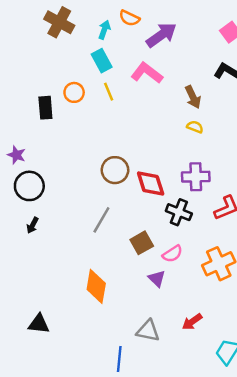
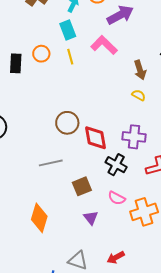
gray line: (101, 220) -> (51, 163), turned 40
pink semicircle: (172, 254) -> (117, 198), moved, turned 54

